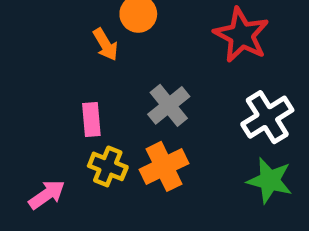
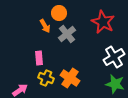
gray cross: (169, 105) -> (67, 34), moved
orange cross: (164, 166) -> (70, 78), turned -30

